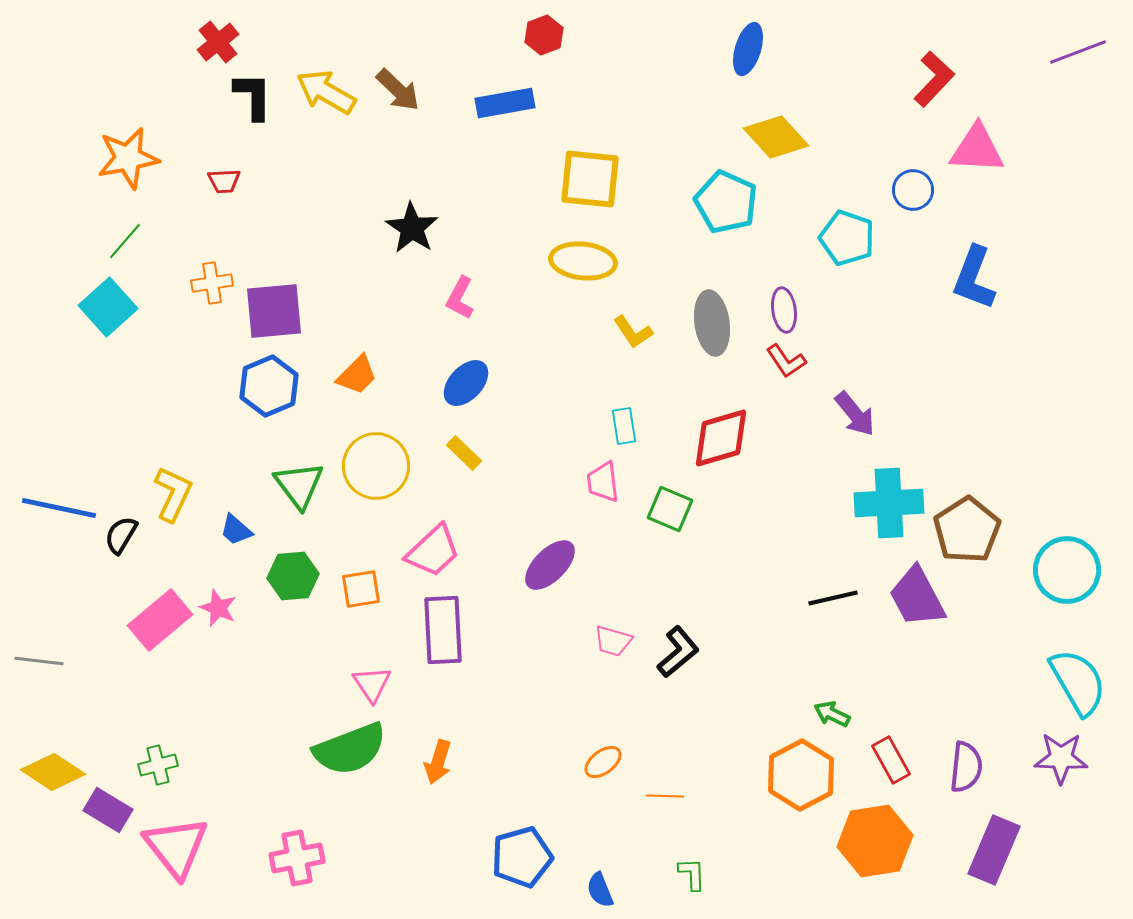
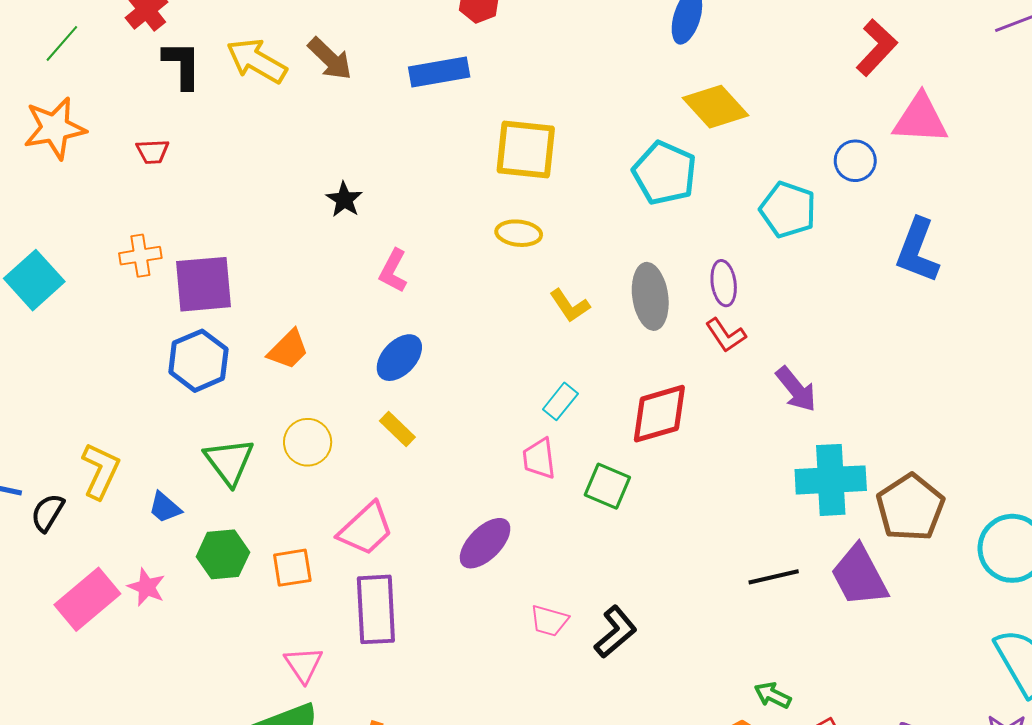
black star: (412, 228) -> (344, 200), size x0.7
green line: (125, 241) -> (62, 43), moved
yellow ellipse: (583, 261) -> (519, 233), size x0.7
cyan rectangle: (624, 426) -> (560, 401), turned 48
yellow circle: (376, 466) -> (308, 442), size x0.7

